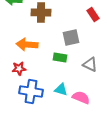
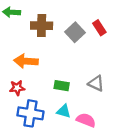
gray square: (71, 38) -> (75, 32), moved, turned -30
green rectangle: (60, 58) -> (62, 86), moved

